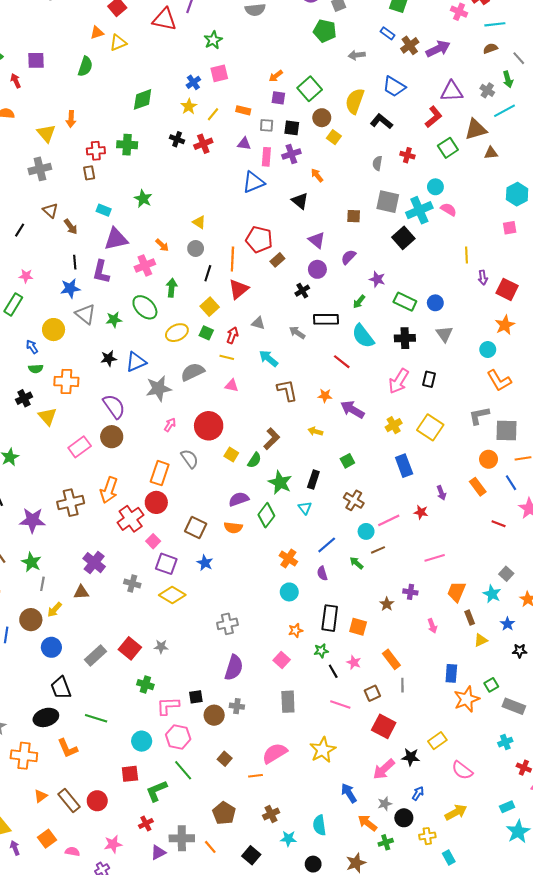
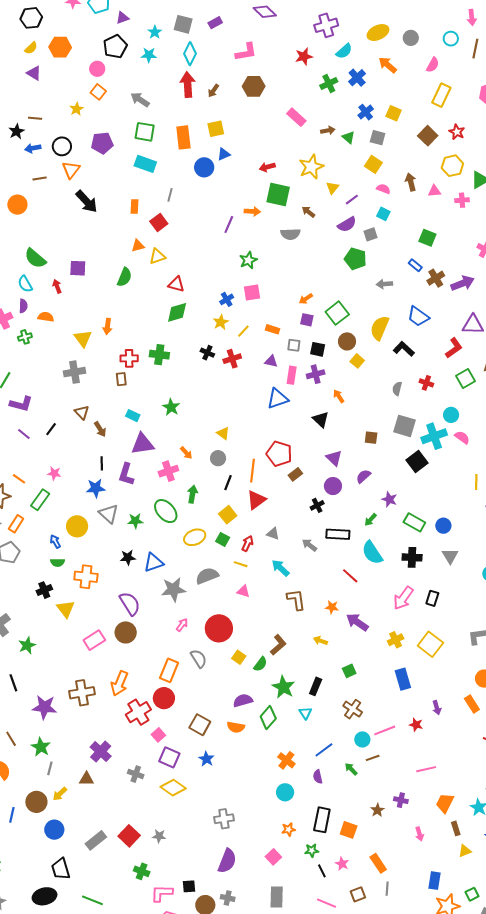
red triangle: (165, 19) -> (176, 284), moved, size x0.7

